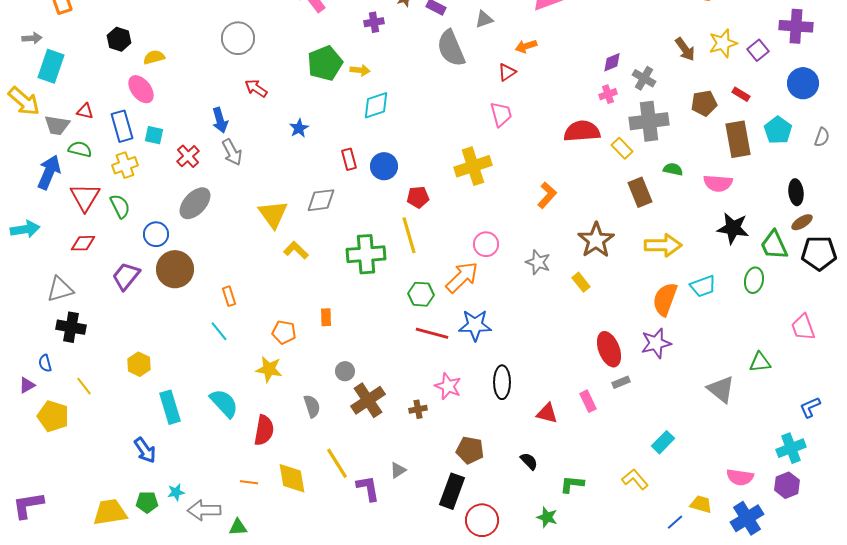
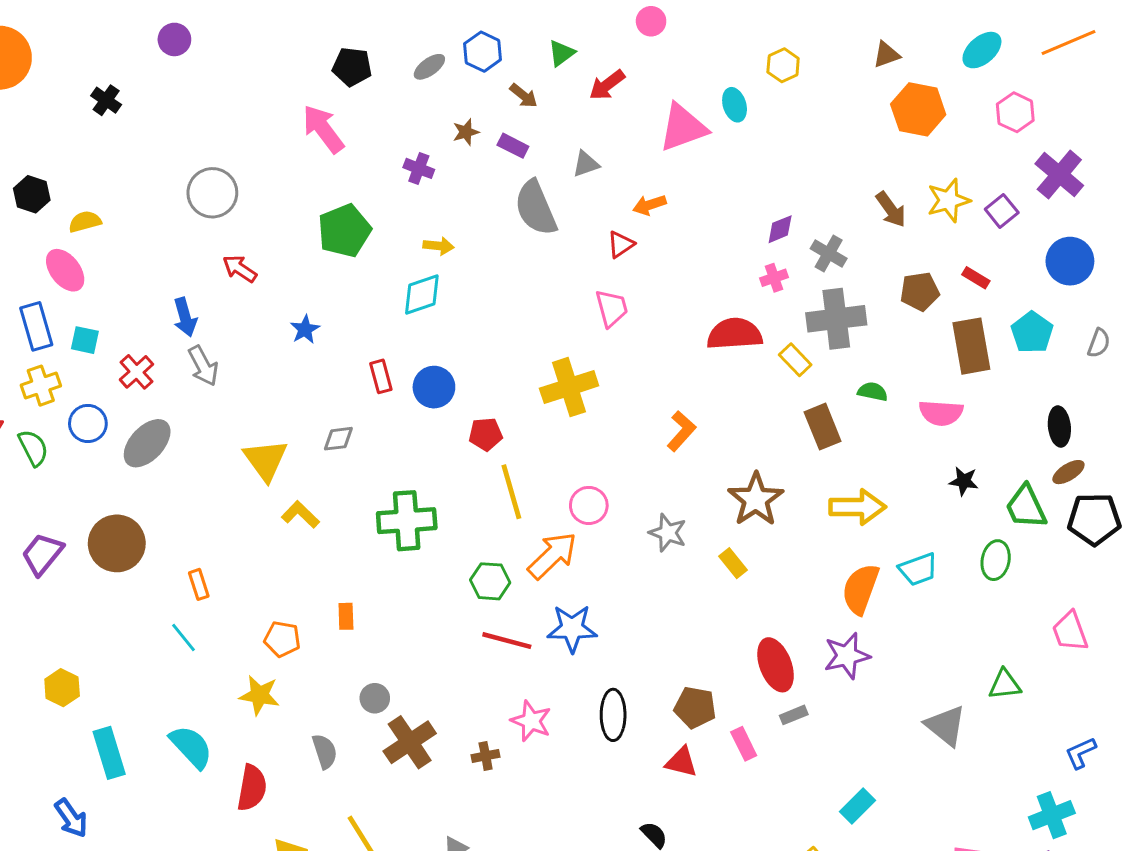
purple cross: (374, 22) -> (419, 168), turned 30
purple cross: (796, 26) -> (1059, 175), turned 36
yellow arrow: (360, 70) -> (439, 246), moved
gray diamond: (321, 200) -> (338, 439), size x0.7
black star: (733, 228) -> (964, 481), size x0.6
blue circle: (156, 234) -> (88, 423), moved
yellow line: (409, 235) -> (511, 492), moved
brown pentagon: (470, 450) -> (695, 707), moved

